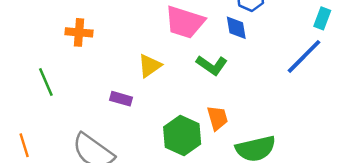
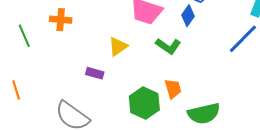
blue diamond: (236, 28) -> (188, 16), turned 45
green line: (46, 82) -> (24, 36), moved
orange line: (24, 145) -> (16, 90), moved

